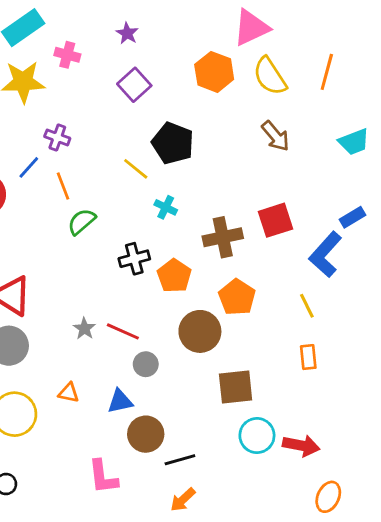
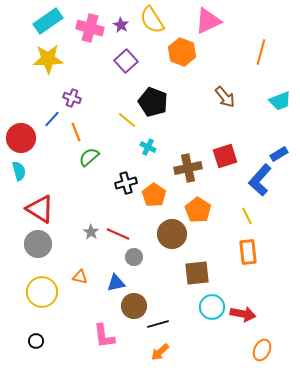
pink cross: (67, 55) -> (90, 28), moved, size x1.5
yellow semicircle: (270, 76) -> (152, 20), moved
orange rectangle: (308, 357) -> (248, 252), size x1.4

